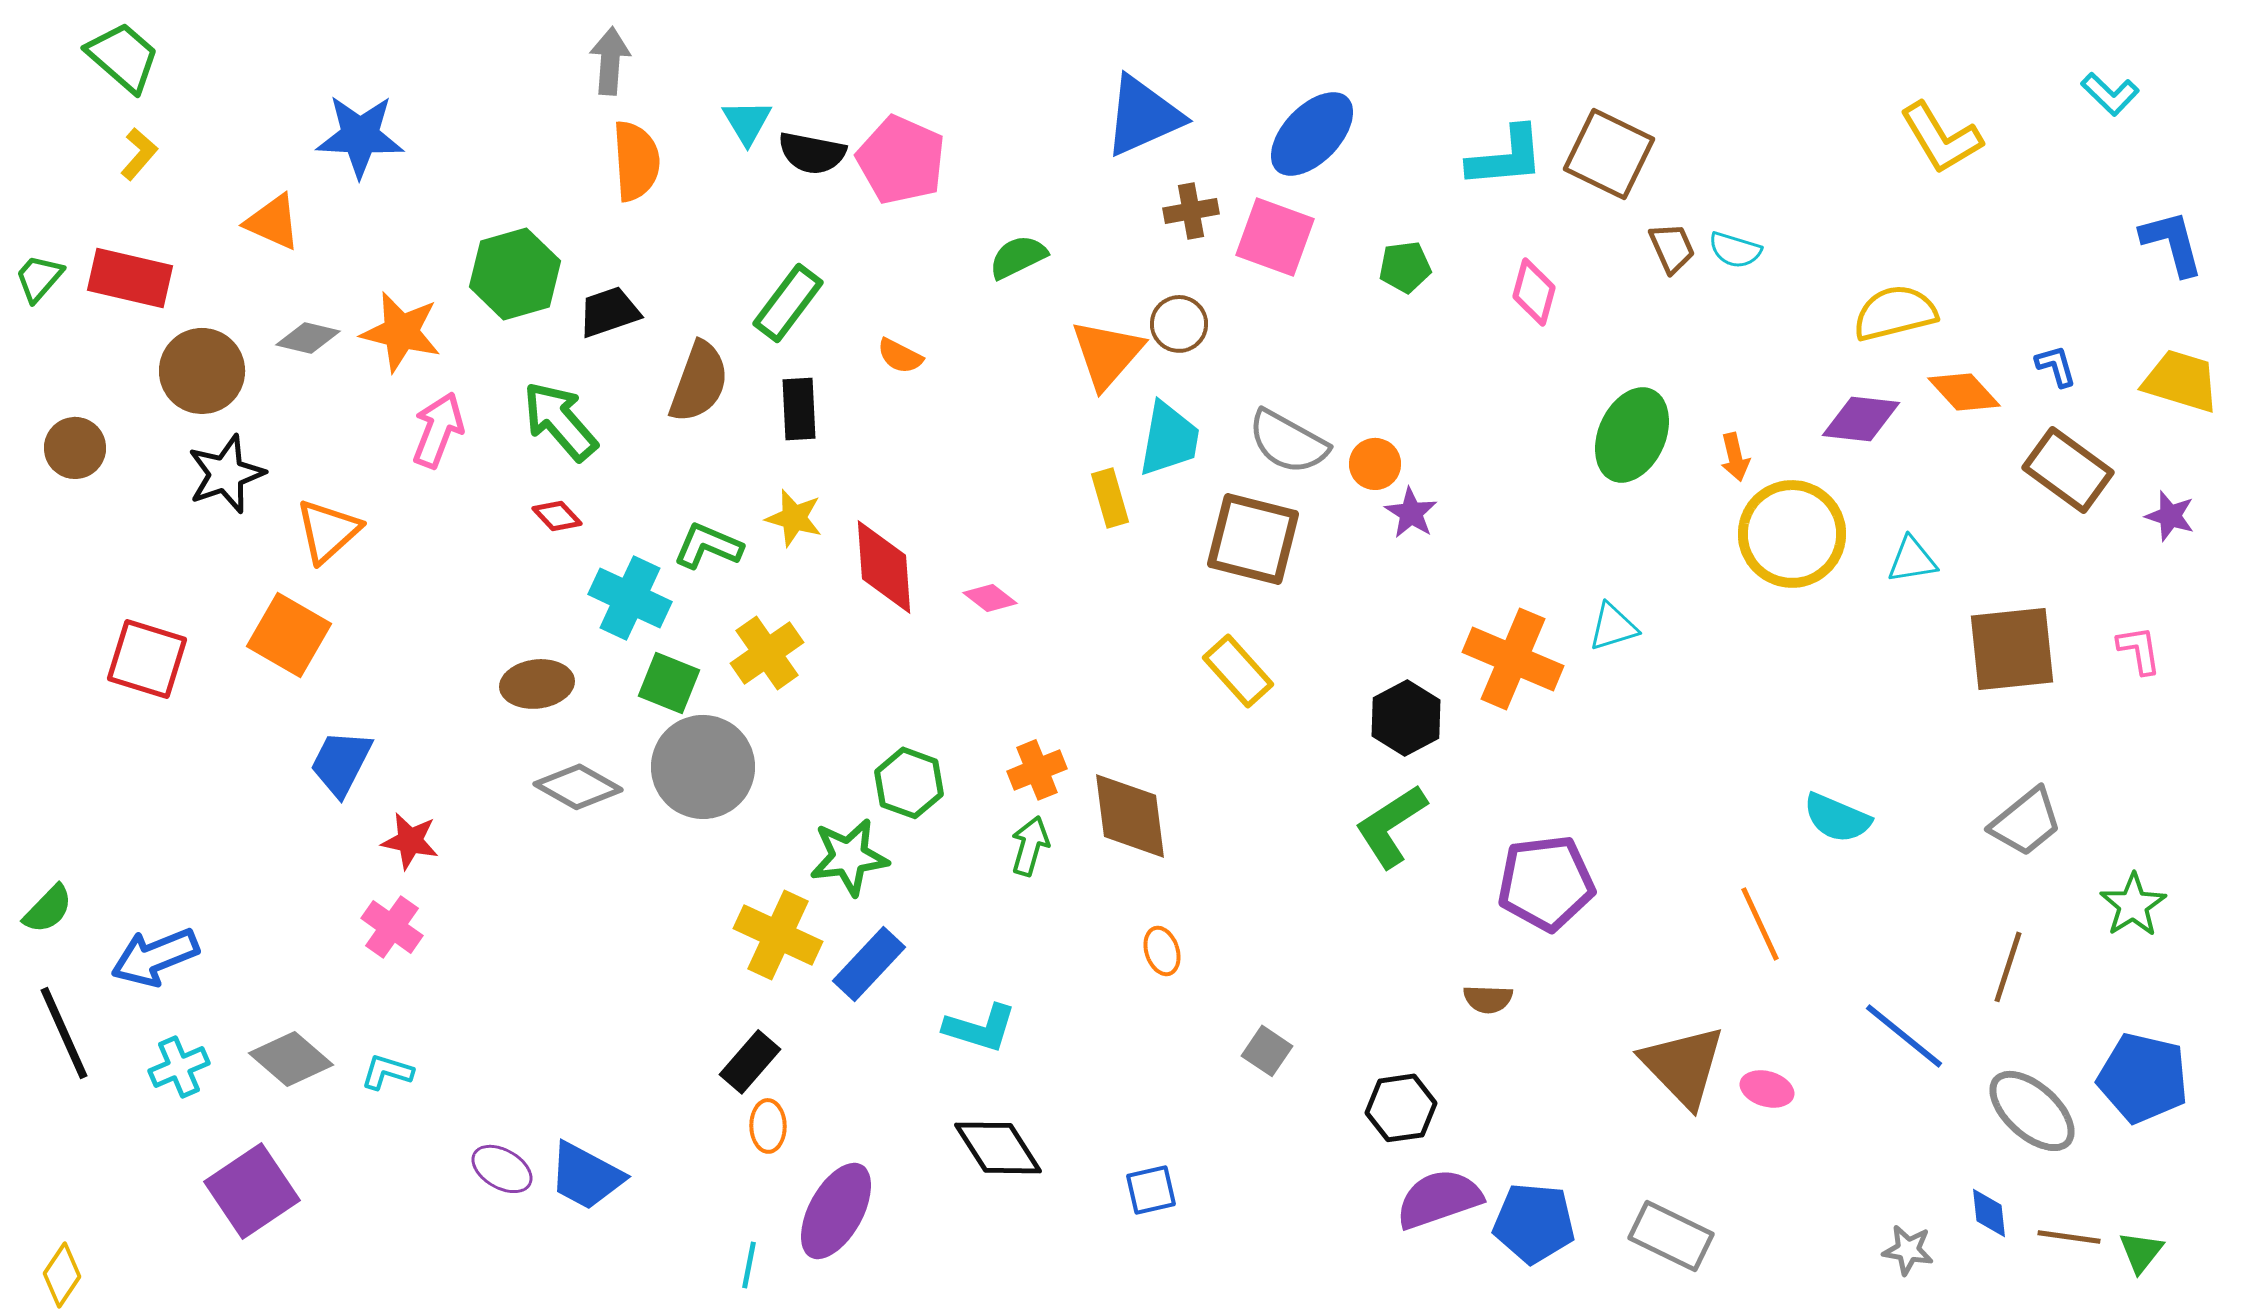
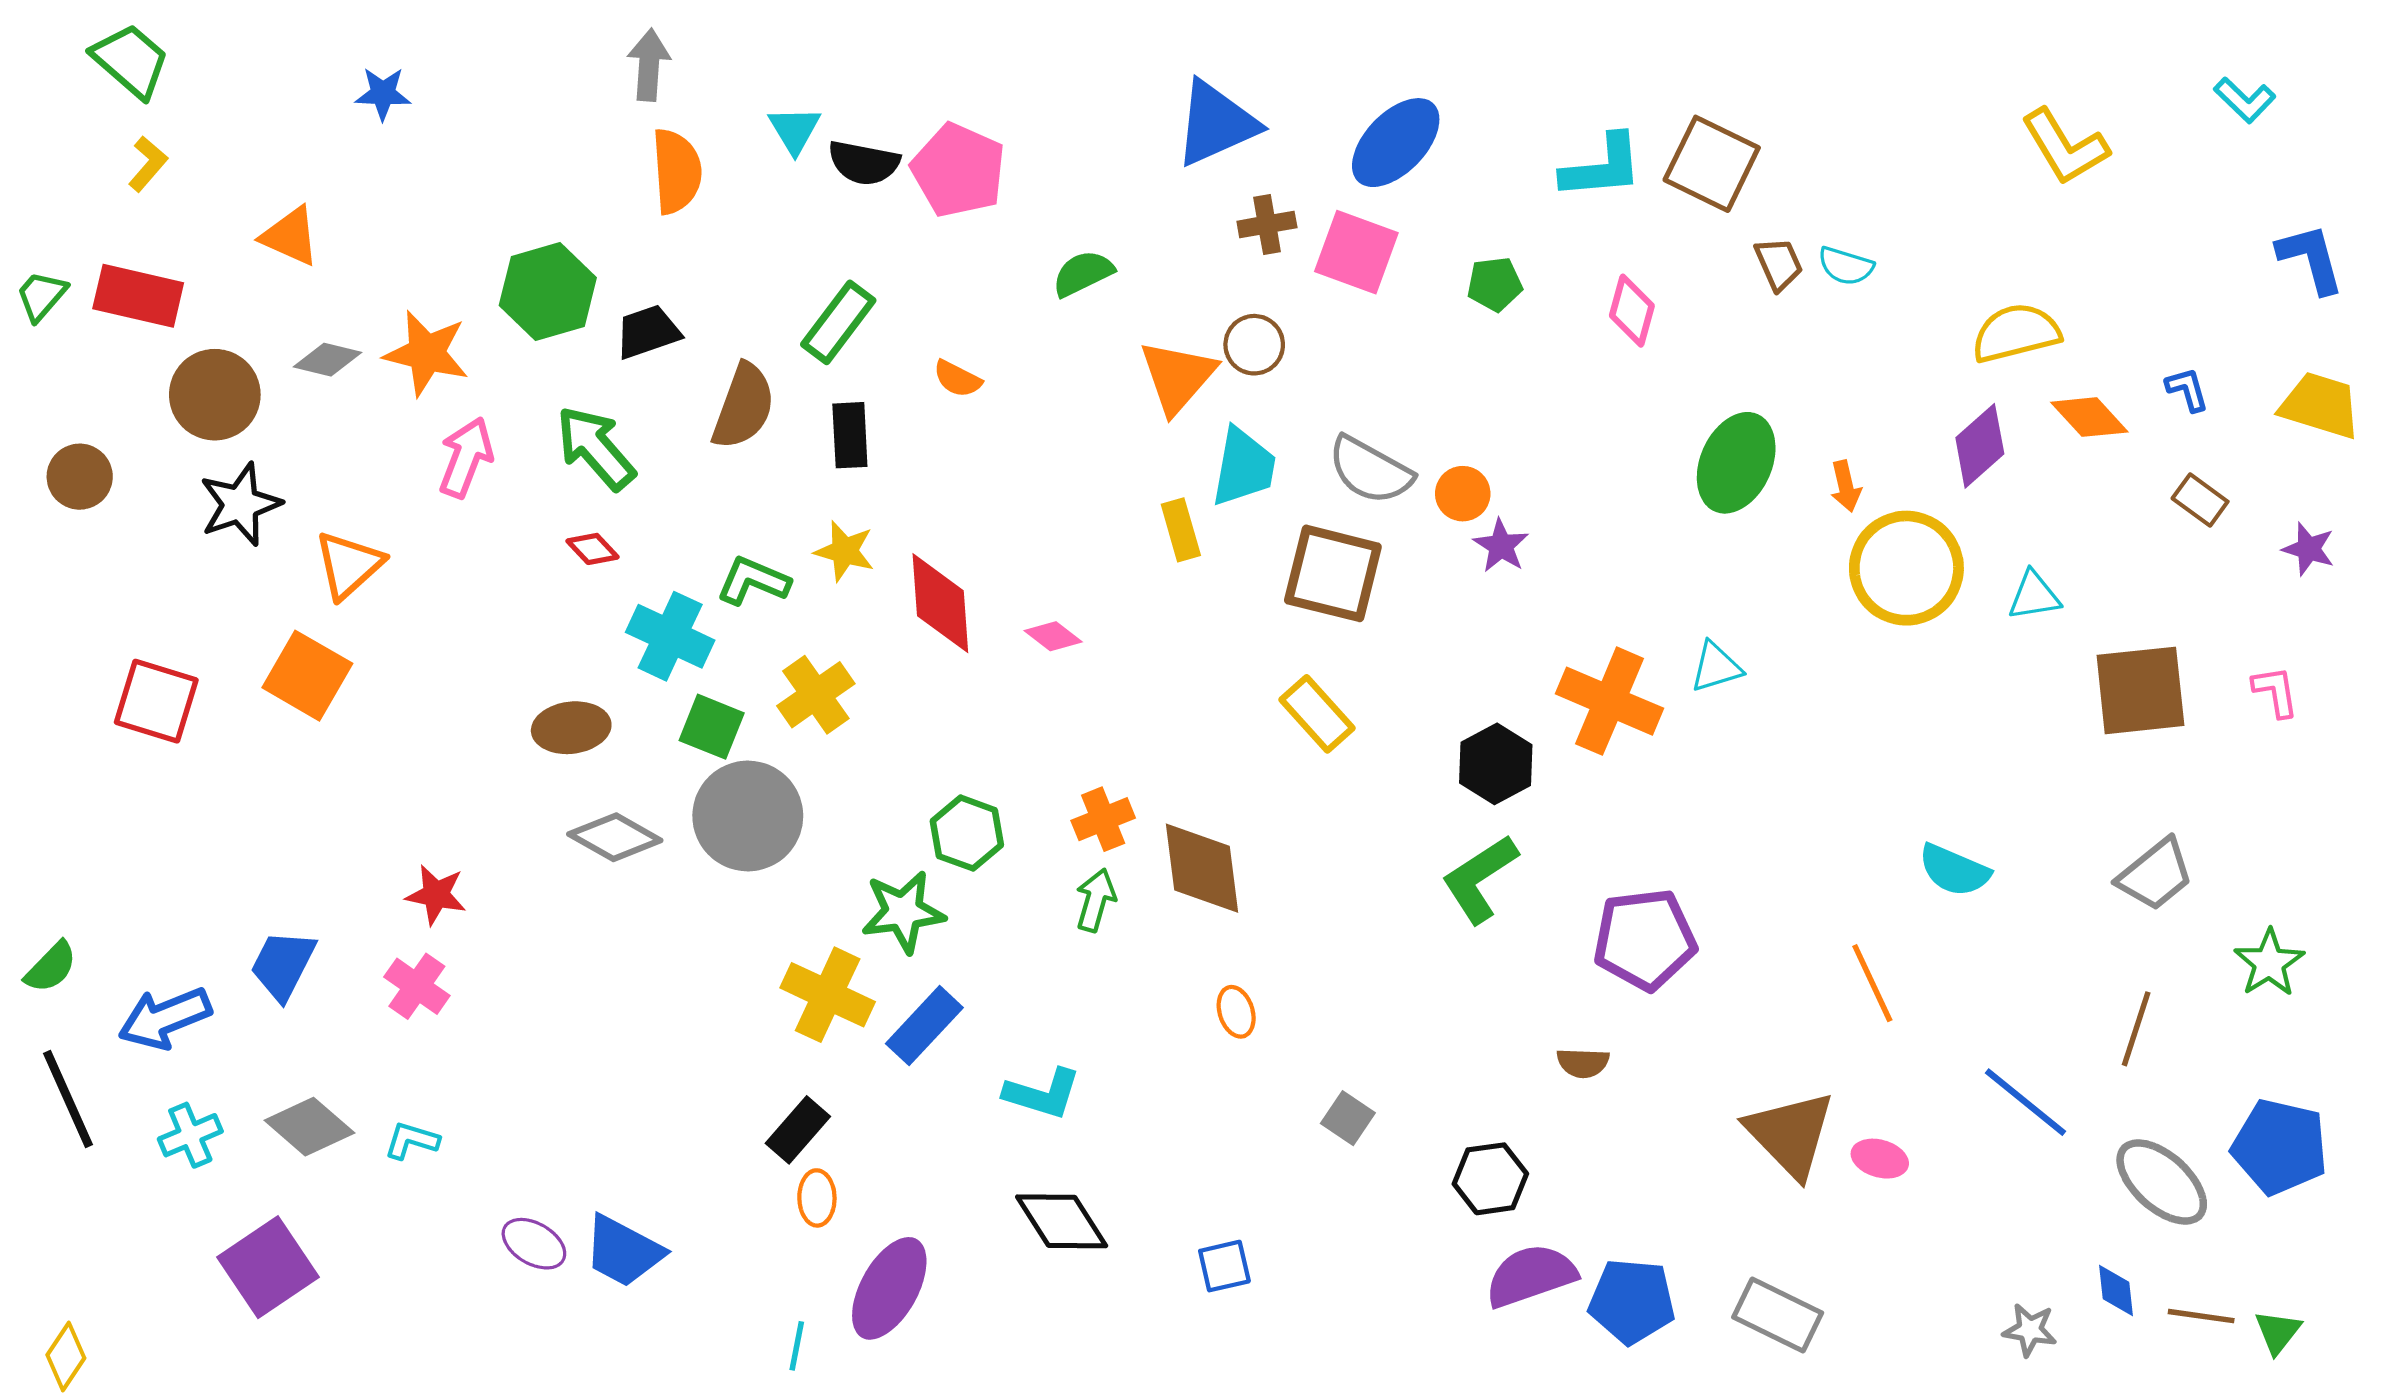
blue star: (360, 136) -> (383, 94), moved, size x0.6
purple diamond: (1861, 419) -> (1980, 446), turned -48
brown rectangle: (2068, 470) -> (2200, 500), size x0.6
blue trapezoid: (341, 763) -> (283, 965), moved

